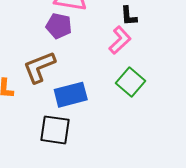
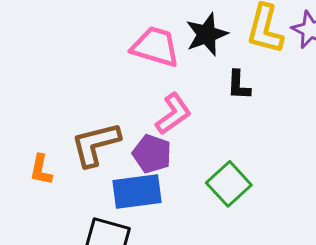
purple pentagon: (59, 26) -> (152, 154), moved
pink L-shape: (120, 40) -> (173, 114), moved

